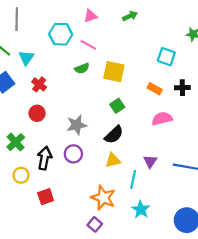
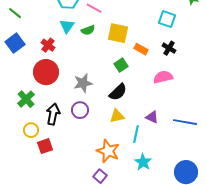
cyan triangle: (26, 58) -> (67, 26), moved
black cross: (182, 88) -> (169, 48), moved, turned 32
orange rectangle: (155, 89) -> (141, 49), moved
red circle: (37, 113) -> (46, 72), size x1.6
purple triangle: (150, 161) -> (152, 117), turned -40
red square: (46, 197) -> (45, 146), moved

